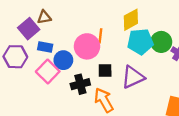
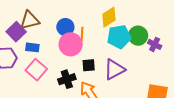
brown triangle: (44, 17) -> (30, 20), size x1.5
blue circle: (63, 60) -> (65, 27), moved

